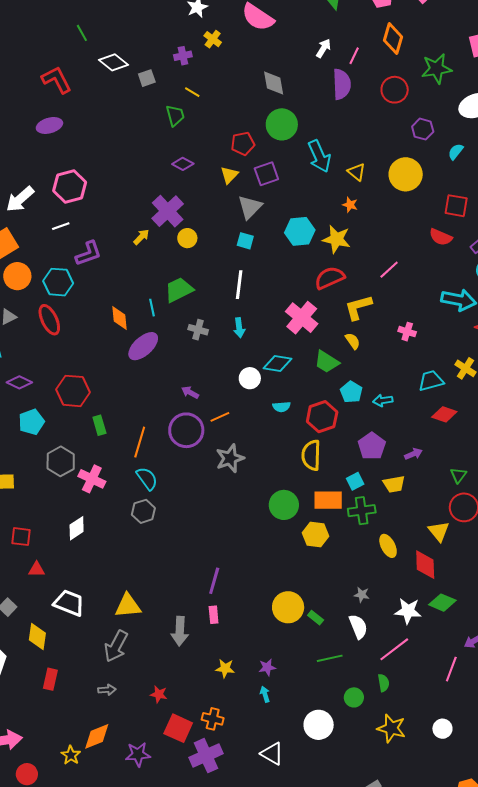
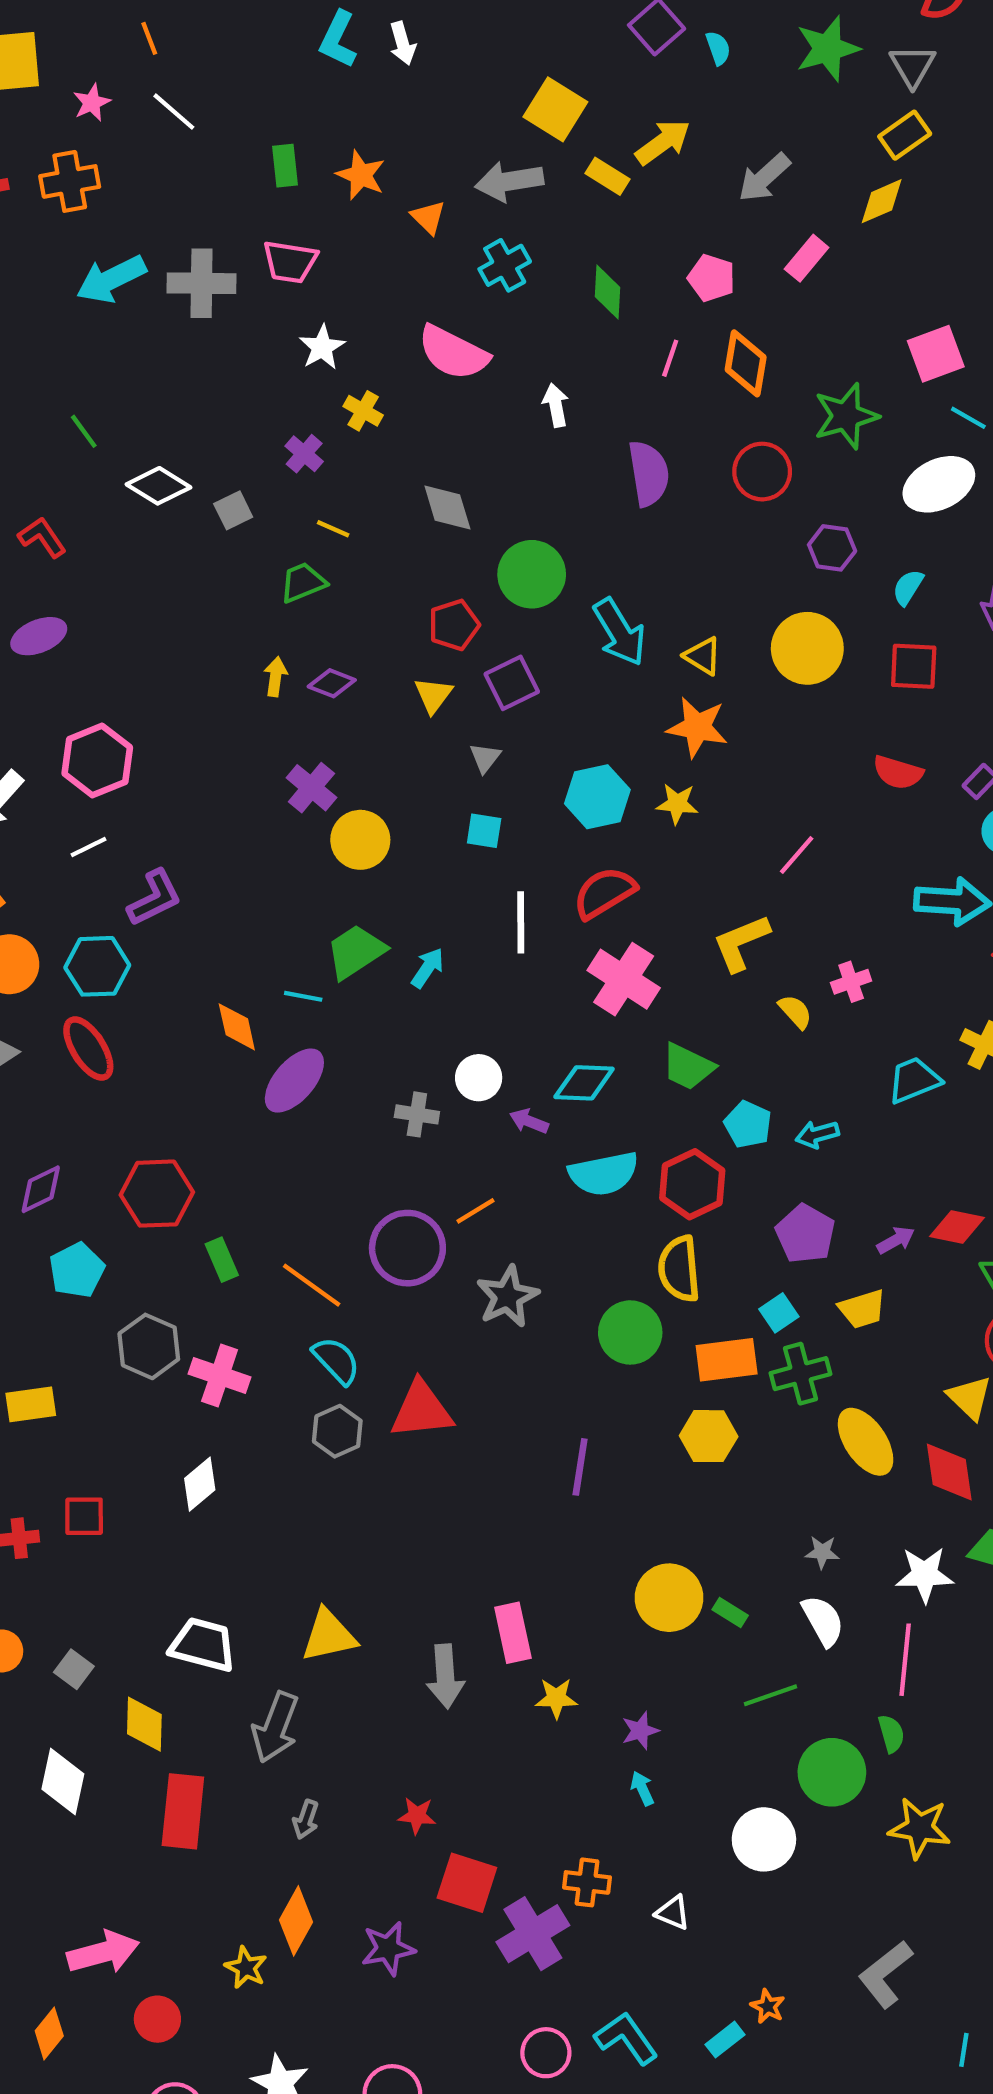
white arrow: (323, 48) -> (556, 405), moved, turned -36
purple cross: (183, 56) -> (304, 454), turned -30
pink line: (354, 56) -> (670, 358), moved
red L-shape: (57, 80) -> (42, 537), size x0.7
gray diamond: (274, 83) -> (447, 508), moved
green trapezoid: (175, 115) -> (303, 582), turned -90
orange star: (350, 205) -> (697, 727), size x1.8
red square: (456, 206) -> (914, 666), moved
gray triangle: (250, 207) -> (485, 758), size x0.6
purple cross: (168, 211) -> (311, 788), size x0.7
yellow arrow: (141, 237) -> (275, 677), moved, turned -30
yellow circle: (187, 238) -> (360, 840), size x1.4
yellow star: (336, 239) -> (677, 804), size x0.7
red semicircle: (330, 278) -> (604, 893), moved
white line: (239, 285) -> (521, 922), moved
cyan line: (152, 308) -> (303, 996), turned -60
cyan arrow: (239, 328) -> (428, 968), moved, turned -132
gray cross: (198, 330) -> (417, 1114), moved
pink cross: (407, 332) -> (851, 982), turned -30
yellow semicircle: (353, 341) -> (795, 1012), moved
white circle: (250, 378) -> (479, 1078), moved
purple diamond: (19, 382) -> (41, 1189), turned -45
purple arrow: (190, 392) -> (529, 1121), moved
cyan semicircle: (281, 407) -> (604, 1174), size x1.8
red diamond: (444, 414) -> (957, 1227), moved
orange line: (140, 442) -> (312, 1285), turned -64
green circle: (284, 505) -> (630, 1332), moved
yellow ellipse: (388, 546) -> (866, 1442), size x1.4
red triangle: (37, 569) -> (421, 1410), moved, size x1.8
purple line: (214, 581) -> (580, 1467), moved
pink rectangle: (214, 615) -> (513, 1633), size x1.5
gray arrow: (116, 646) -> (275, 1727), moved
pink line: (394, 649) -> (905, 1660), turned -40
yellow star: (225, 668) -> (556, 1698), moved
red rectangle: (50, 679) -> (183, 1811), size x1.6
gray arrow: (107, 690) -> (306, 1819), turned 120
green circle: (354, 697) -> (832, 1772), size x1.6
orange cross: (213, 719) -> (587, 1882), moved
orange diamond: (97, 736) -> (296, 1921), turned -32
white triangle: (272, 754) -> (673, 1913), size x0.7

